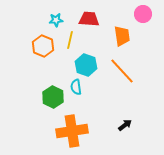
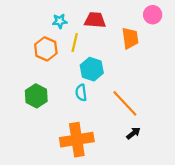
orange line: (122, 71) -> (125, 103), moved
green hexagon: (53, 97) -> (36, 96), moved

